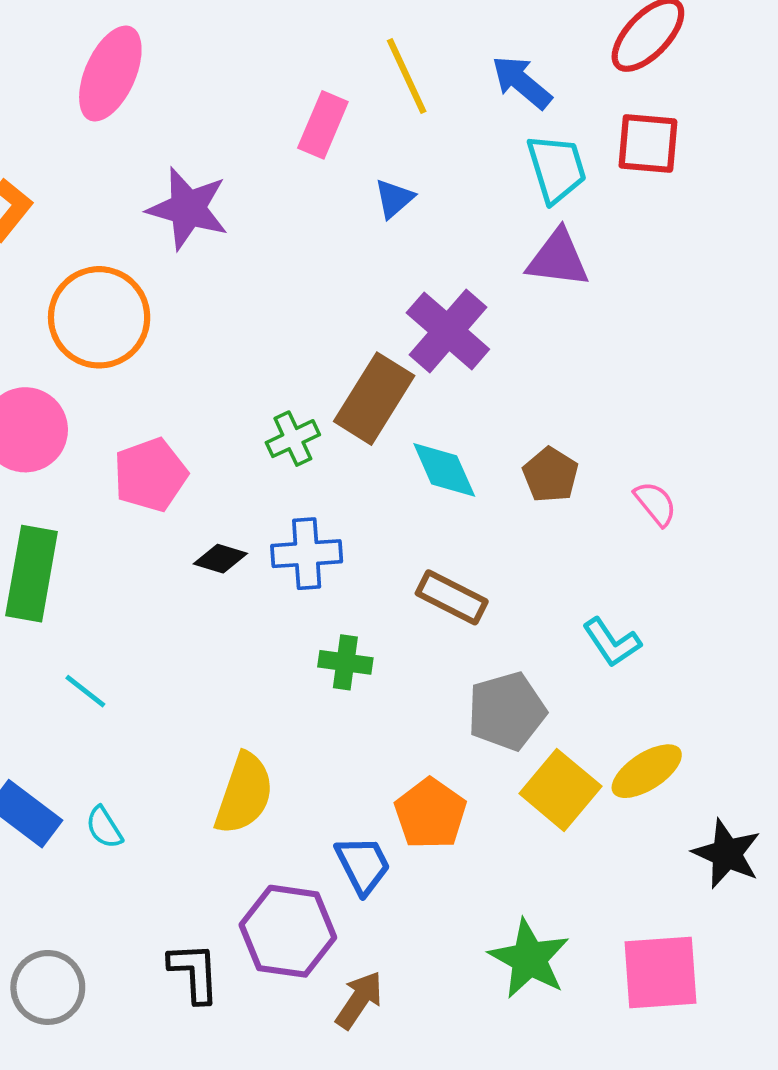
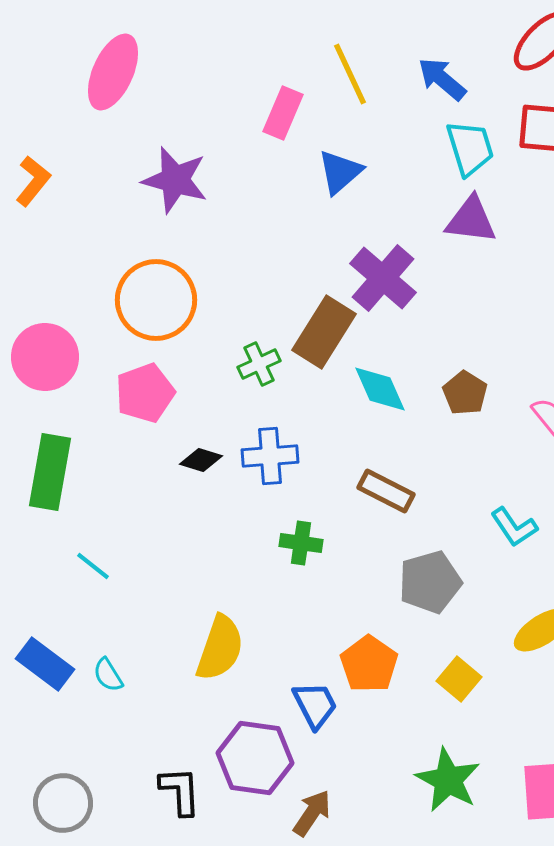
blue triangle: (394, 199) -> (340, 172), size x1.4
orange circle: (99, 317) -> (156, 300), moved
yellow square: (560, 790) -> (459, 679), moved, size x0.7

